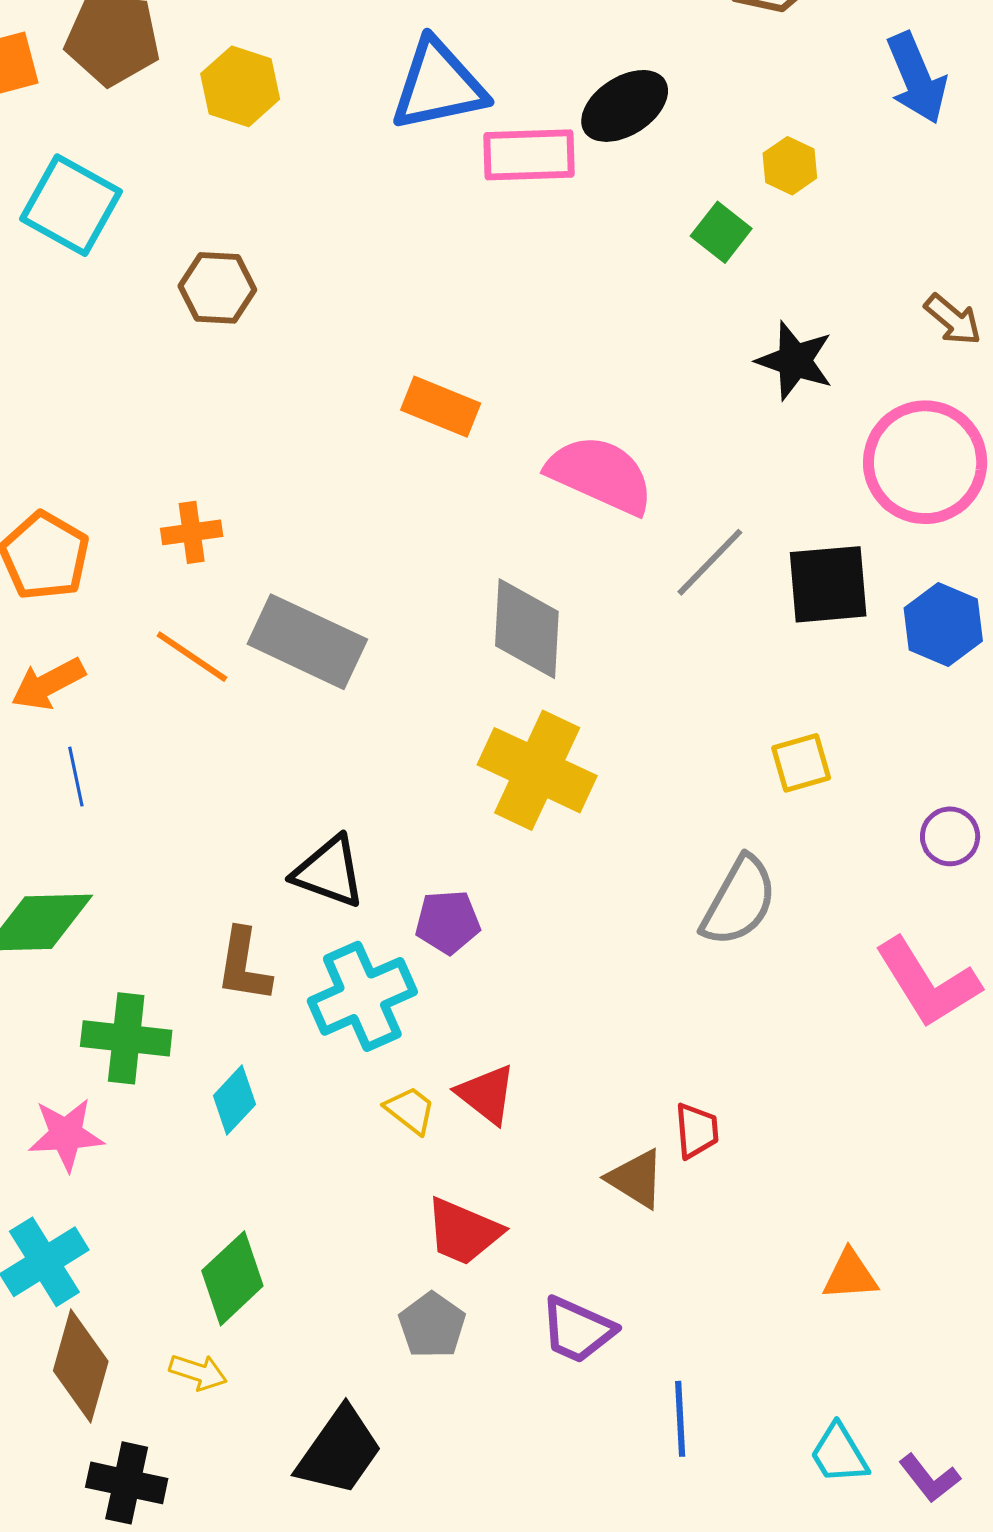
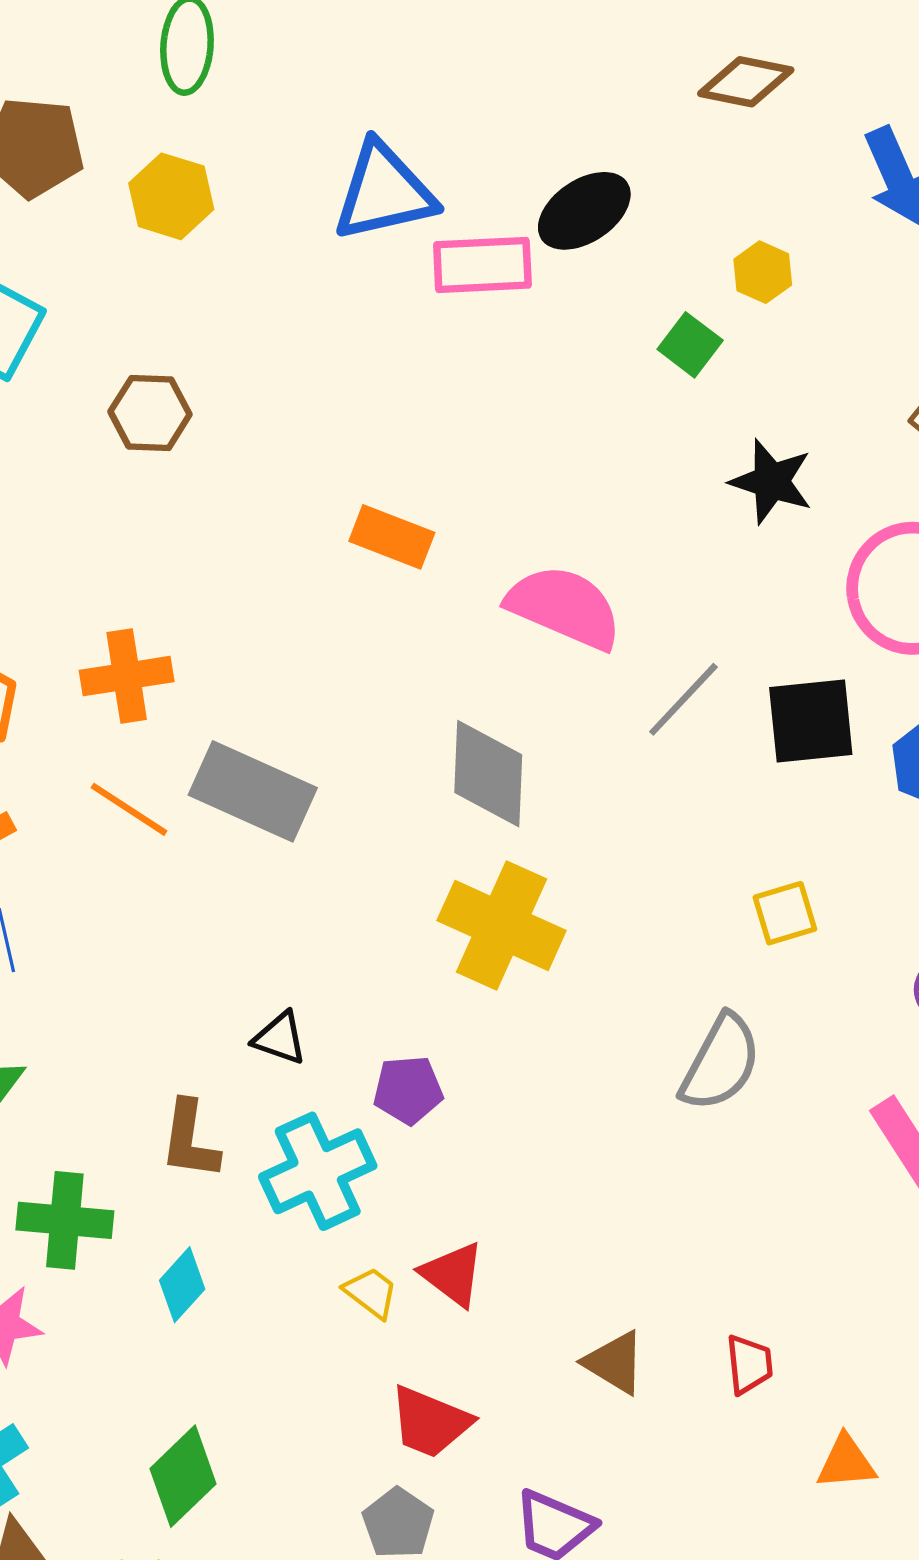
orange cross: (192, 532) -> (127, 676), size x1.4
black triangle: (329, 872) -> (280, 1038), size x0.7
red trapezoid: (697, 1131) -> (749, 1364), moved

